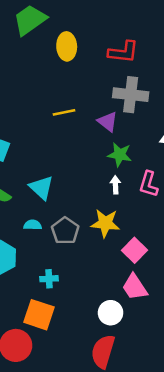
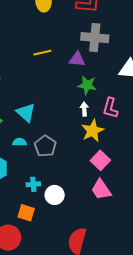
purple triangle: (108, 122) -> (77, 59), turned -30
yellow star: (105, 223) -> (93, 131), moved, turned -30
white circle: (111, 313) -> (55, 195), moved
orange square: (39, 315) -> (26, 213), size x0.7

